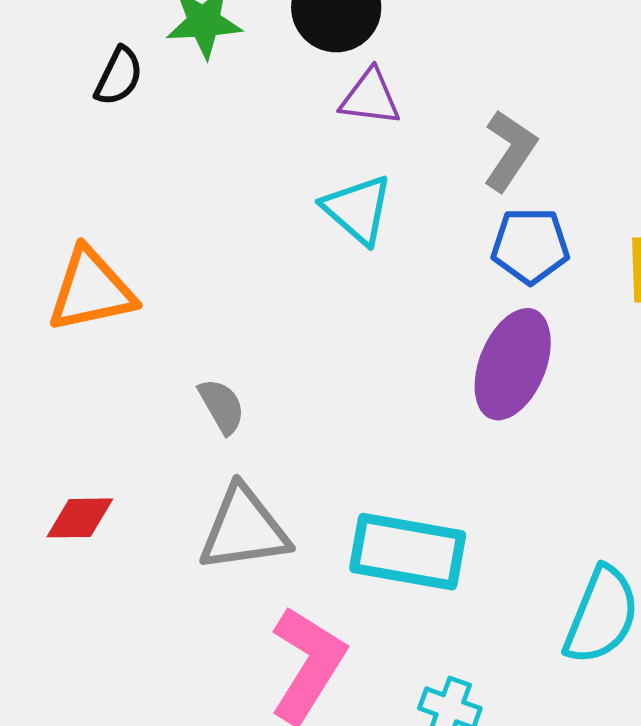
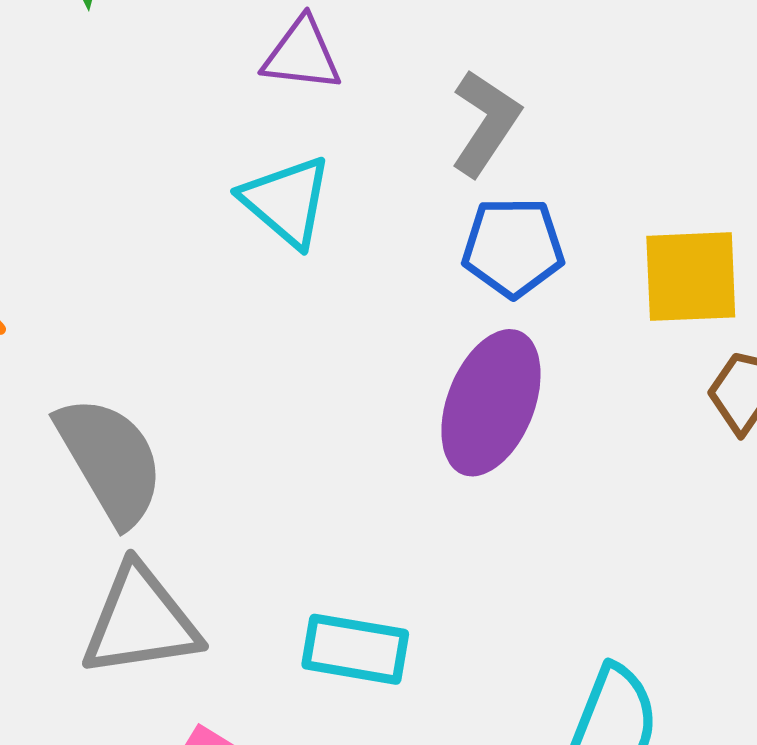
gray semicircle: (222, 406) -> (110, 460), size x1.8
cyan rectangle: (408, 552) -> (355, 649), size x0.7

